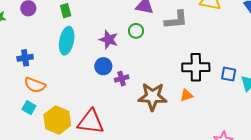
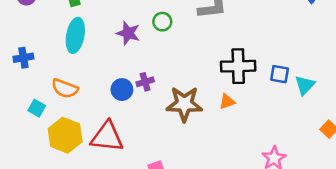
blue circle: (103, 66) -> (122, 90), moved
orange semicircle: (35, 85) -> (65, 88), moved
cyan square: (29, 108) -> (37, 108), moved

